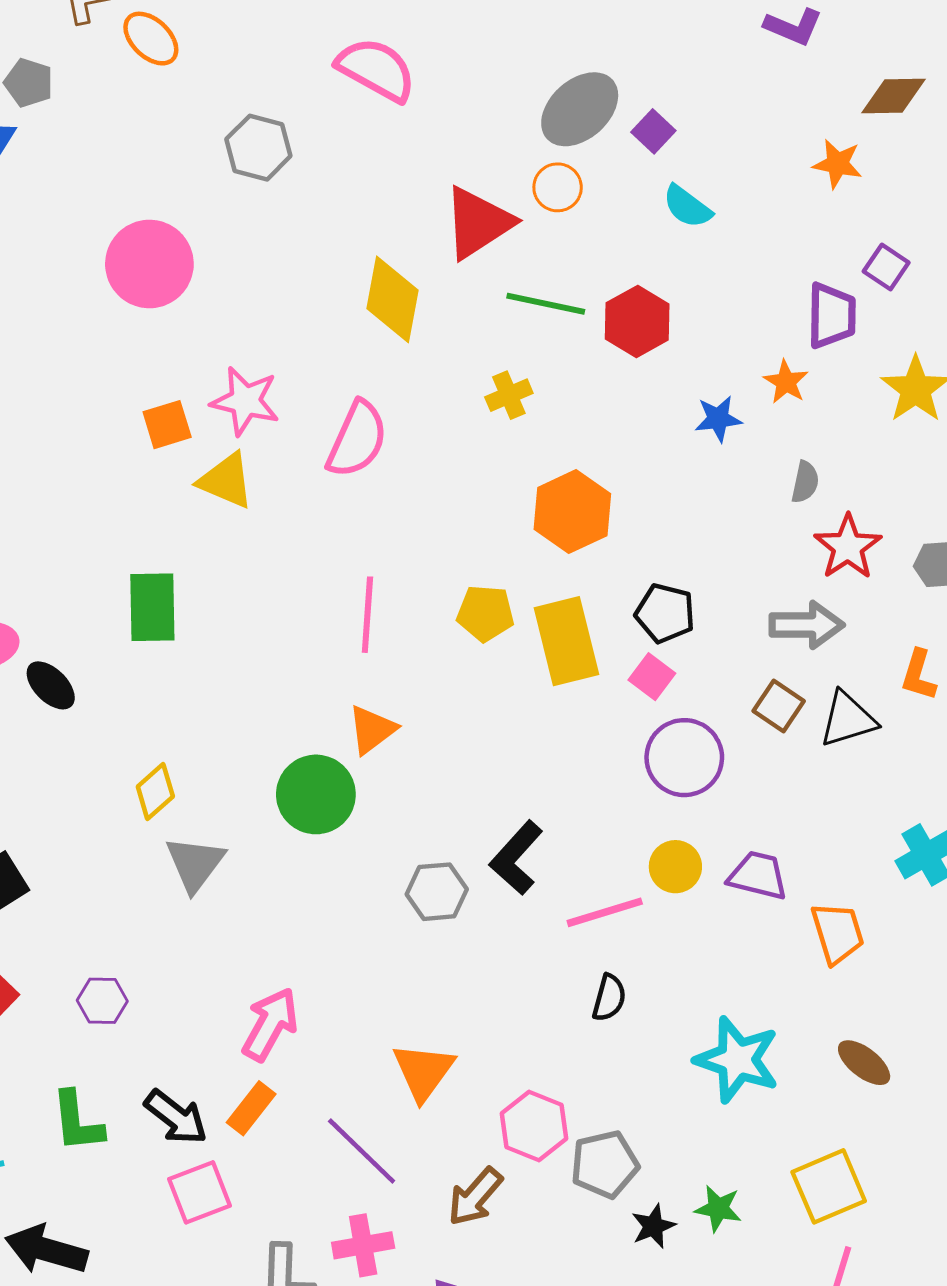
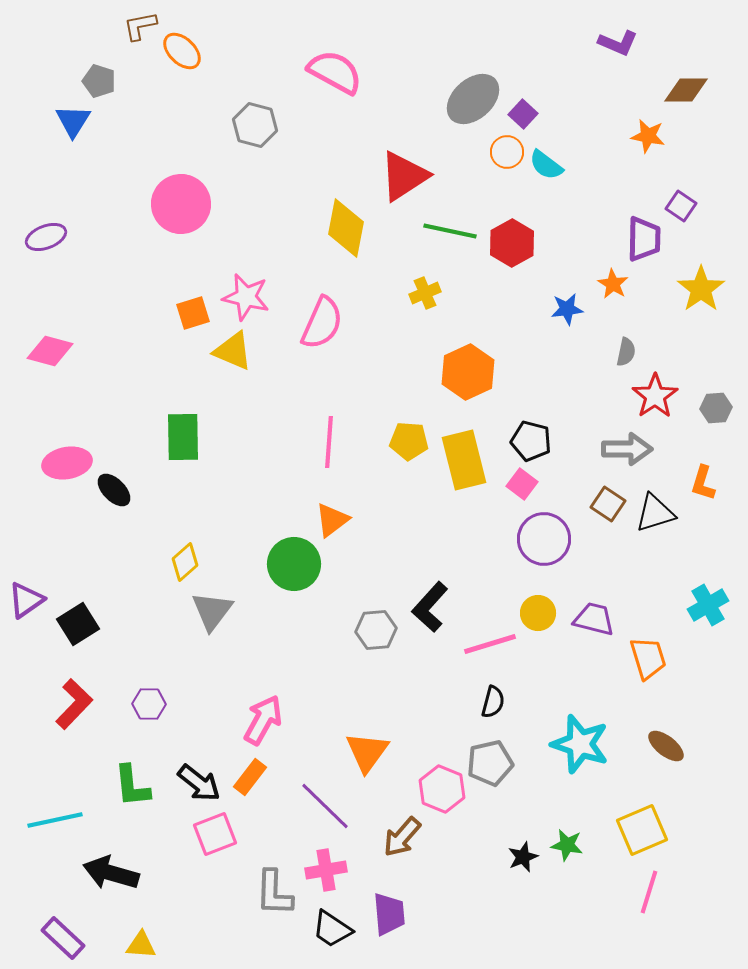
orange circle: (558, 187) -> (507, 152), moved
gray pentagon: (605, 1164) -> (490, 763), moved

